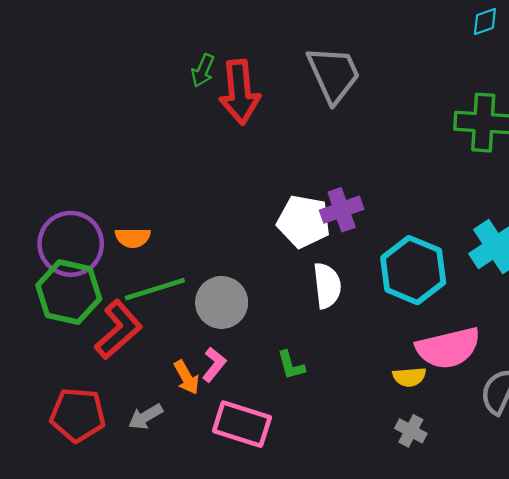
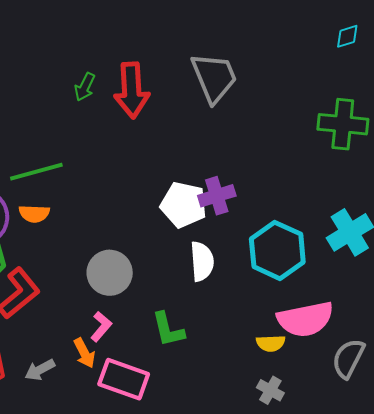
green arrow: (203, 71) -> (85, 87), moved
green line: (155, 289) -> (36, 172), moved
green L-shape: (291, 365) -> (168, 329), size x1.4
orange arrow: (187, 377) -> (84, 353), moved

